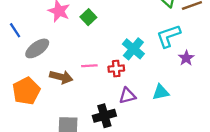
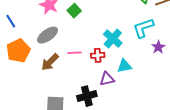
gray ellipse: (37, 48) -> (48, 35), moved
brown arrow: (61, 77) -> (50, 62), turned 120
orange pentagon: (26, 91) -> (18, 51), moved
cyan triangle: (161, 92) -> (124, 66), moved

